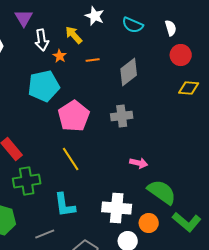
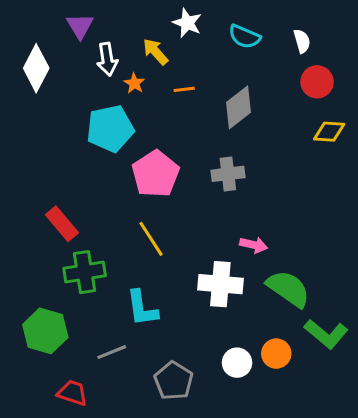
white cross: (117, 208) -> (220, 284), moved
orange circle: (149, 223) -> (276, 354), moved

